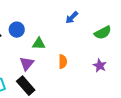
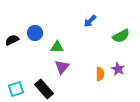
orange semicircle: (63, 62) -> (100, 74), moved
purple triangle: (27, 64) -> (62, 67), moved

